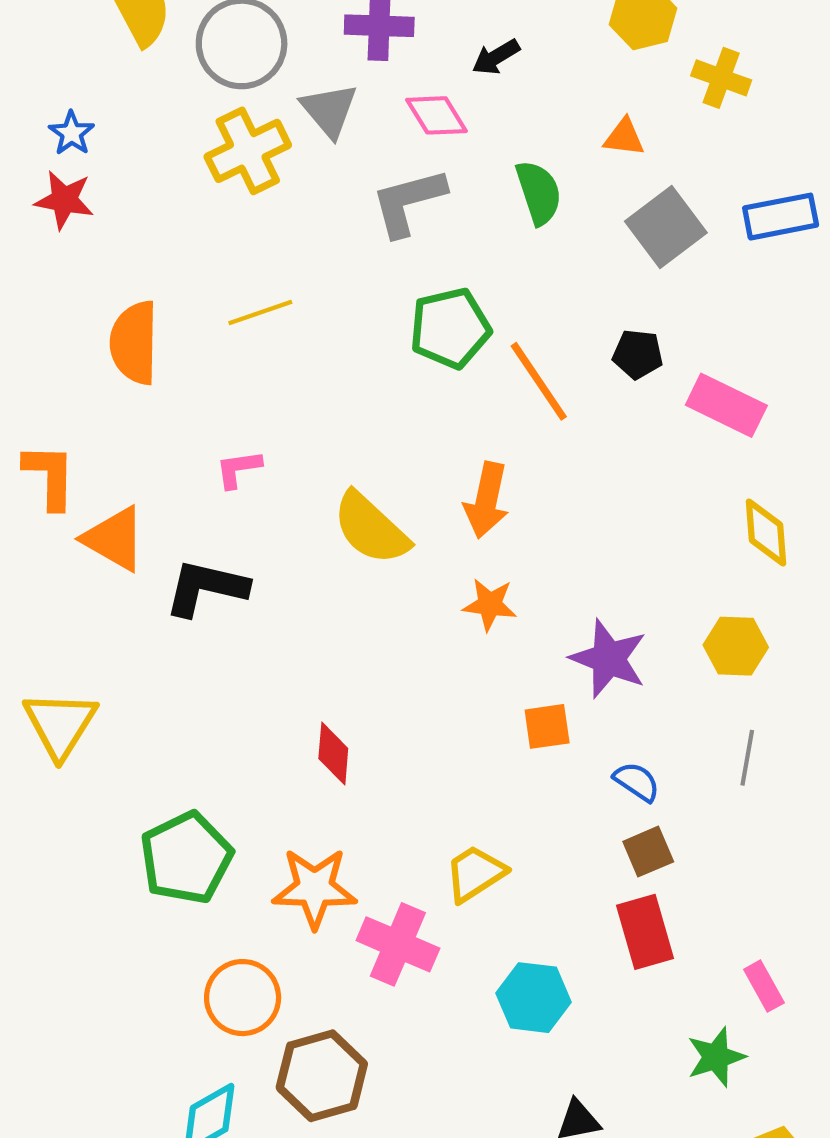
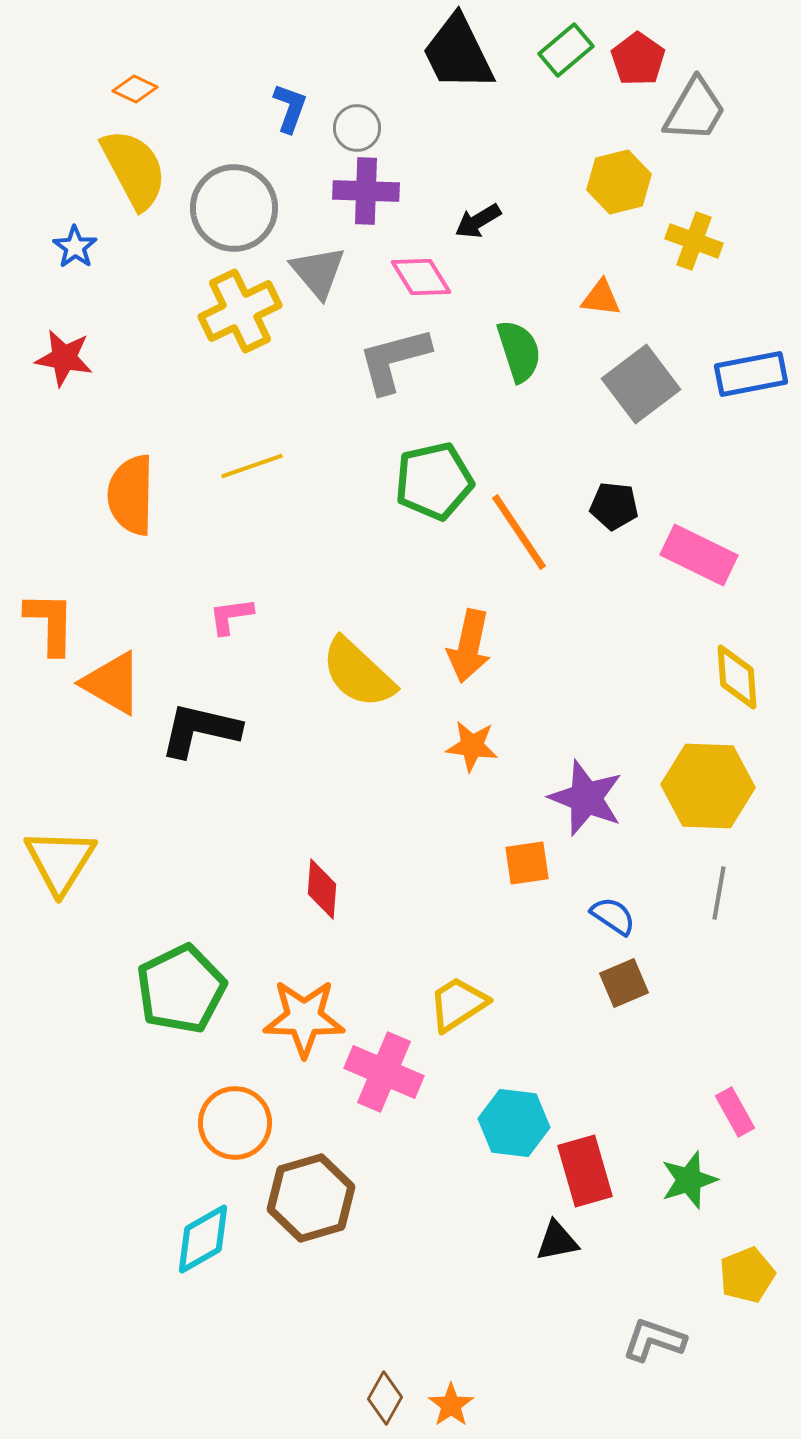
blue star: (72, 133) -> (75, 247), moved
yellow hexagon: (736, 646) -> (708, 786), size x1.5
red rectangle: (645, 932) -> (585, 1171), moved

